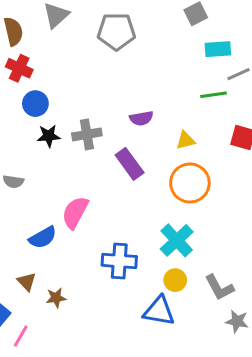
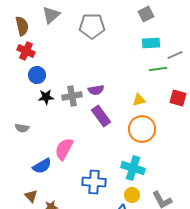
cyan rectangle: (218, 49) -> (151, 43), moved
purple semicircle: (141, 118) -> (96, 90), moved
cyan cross: (177, 240) -> (133, 168), turned -30

